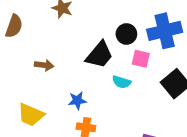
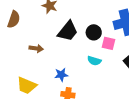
black circle: (126, 34) -> (94, 32), moved
black trapezoid: (99, 55) -> (68, 31), moved

